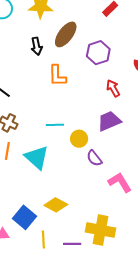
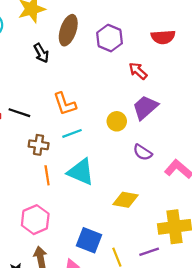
orange L-shape: (57, 76) -> (65, 104), moved
cyan line: (55, 125) -> (72, 133), moved
yellow circle: (79, 139) -> (117, 121), moved
yellow diamond: (56, 205) -> (125, 200), moved

